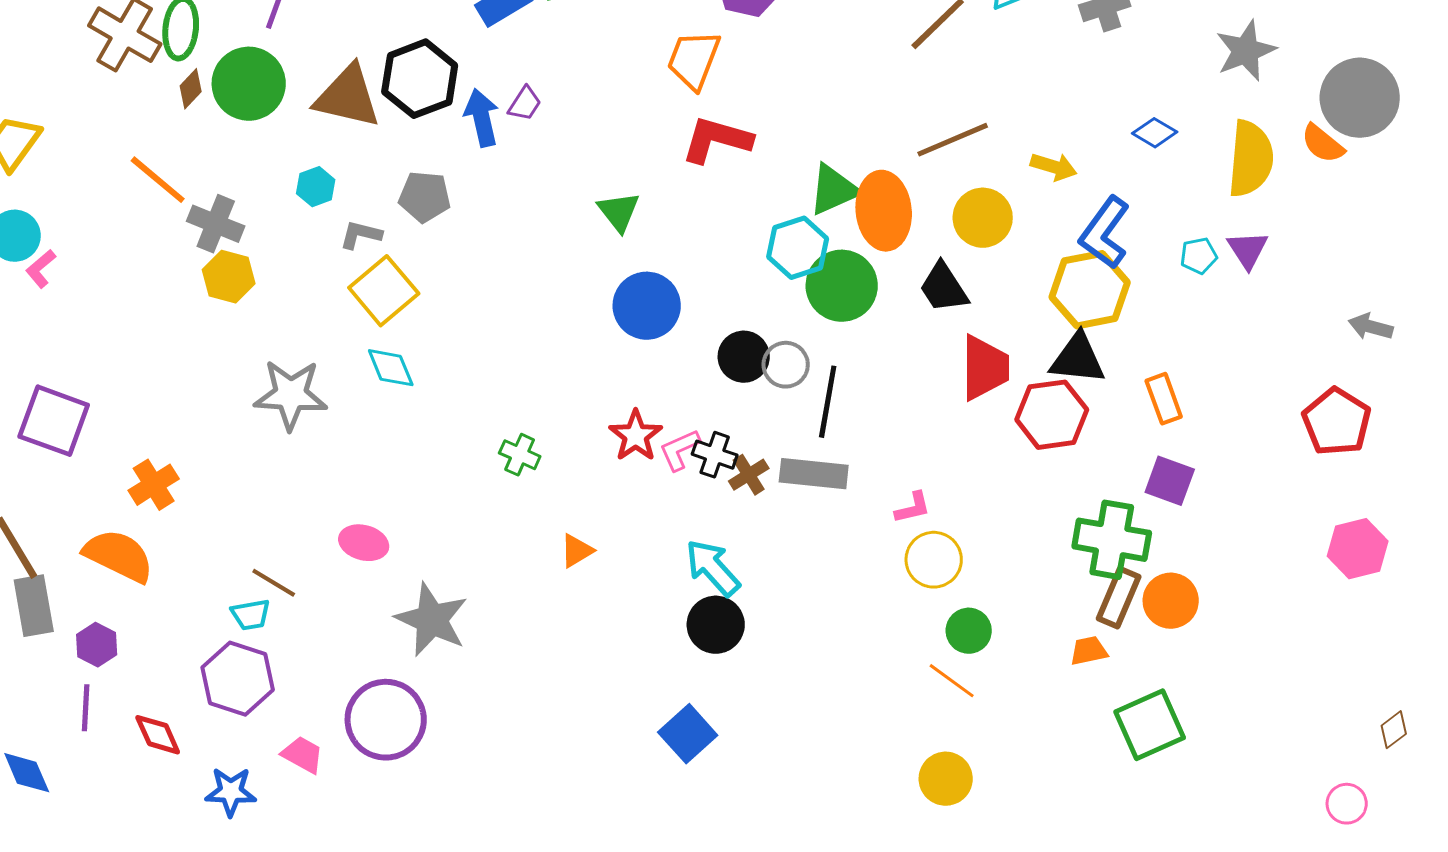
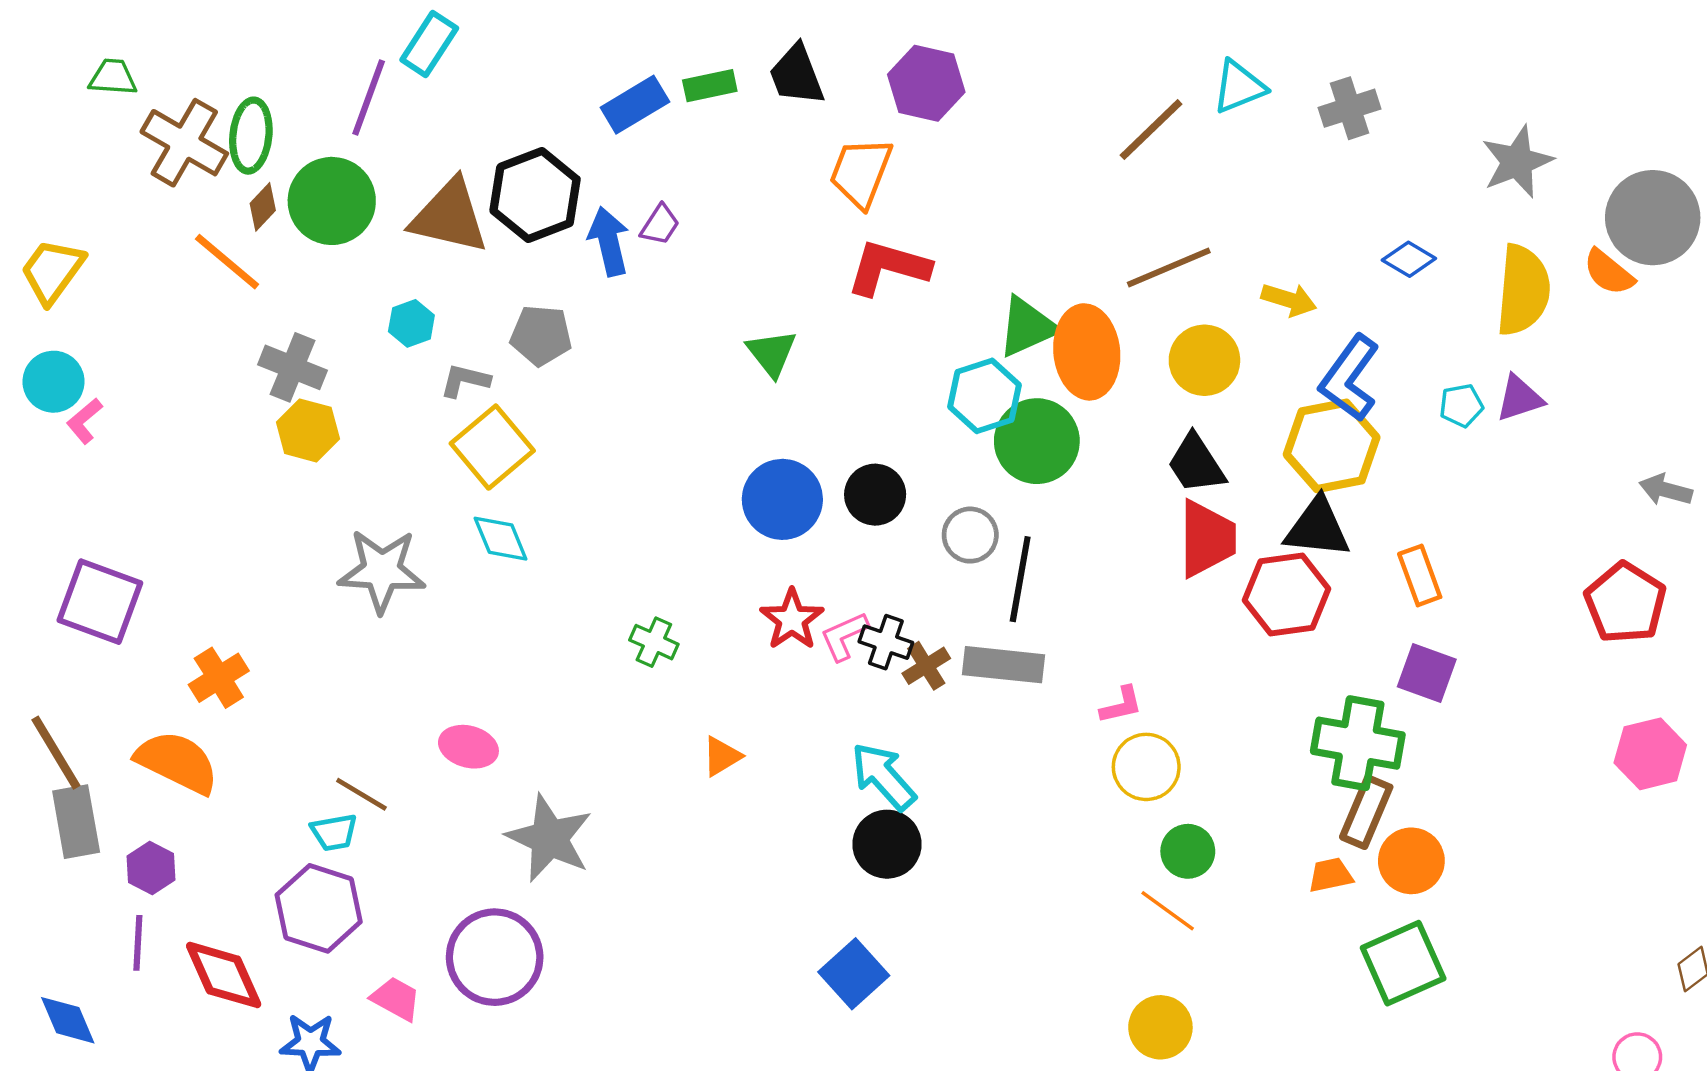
orange line: (158, 180) -> (227, 262), moved
purple triangle: (1248, 250) -> (1520, 398), turned 45
black trapezoid: (944, 288) -> (1196, 464), moved
blue circle: (647, 306) -> (782, 499), moved
black circle: (744, 357) -> (875, 495), moved
orange circle: (1171, 601) -> (1411, 861), moved
red diamond: (158, 735) -> (224, 975), size x1.4

